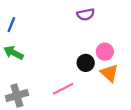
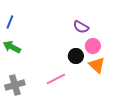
purple semicircle: (86, 14) -> (81, 27), moved, turned 42

